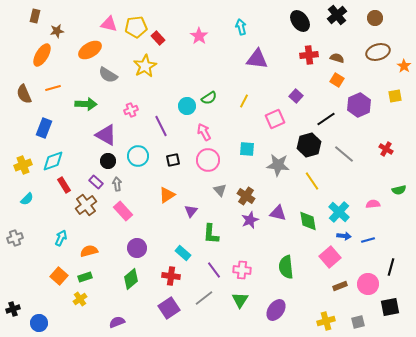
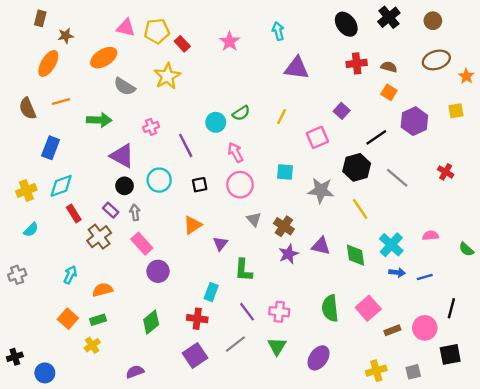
green semicircle: (399, 190) -> (466, 249), moved, turned 56
purple circle: (137, 248) -> (158, 271), moved
cyan rectangle: (183, 253) -> (211, 292), turned 70
pink square: (330, 257) -> (368, 308), moved

